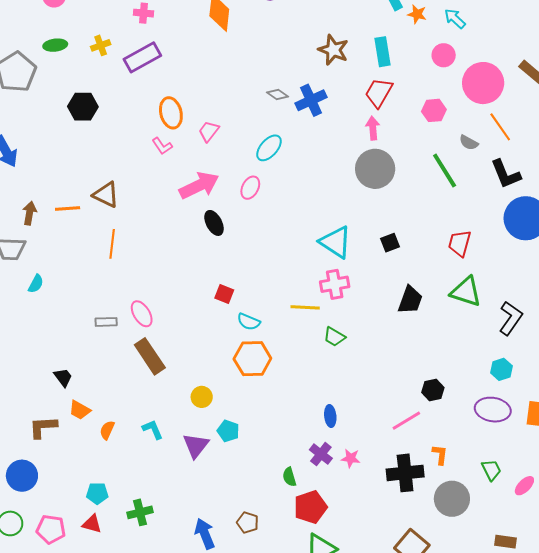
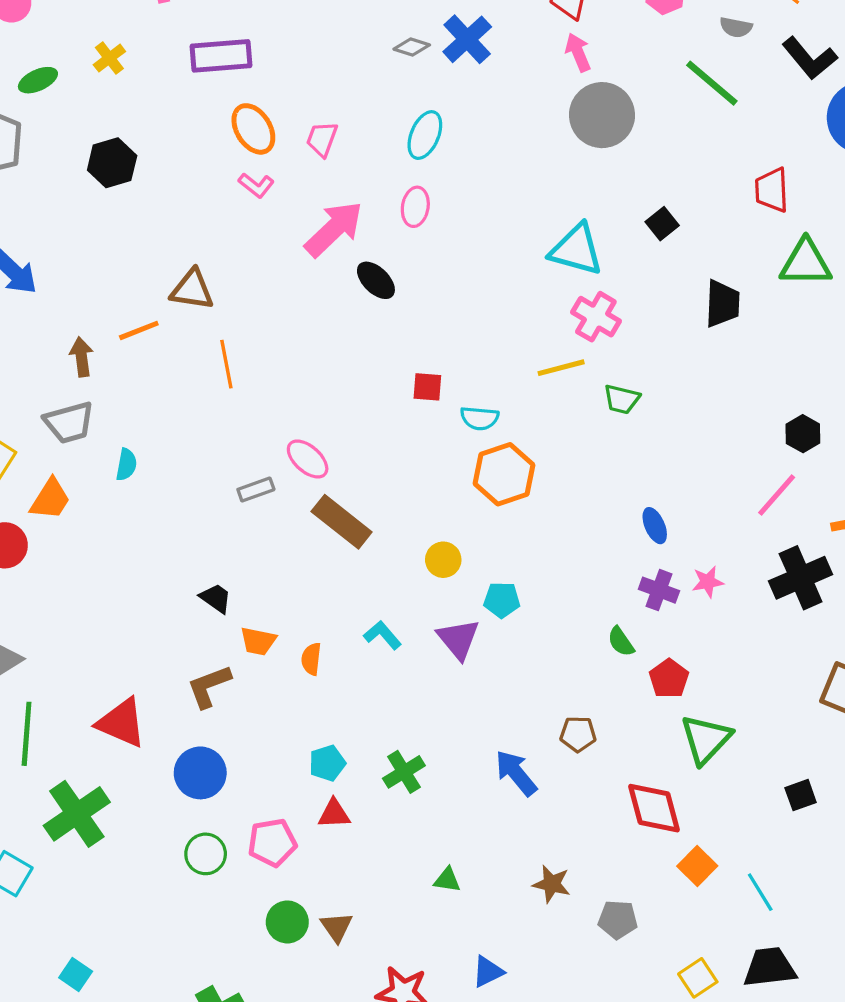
purple rectangle: (142, 57) -> (221, 56), moved, turned 42
pink cross: (335, 284) -> (596, 317), turned -32
red pentagon: (310, 507) -> (669, 679), size x0.7

